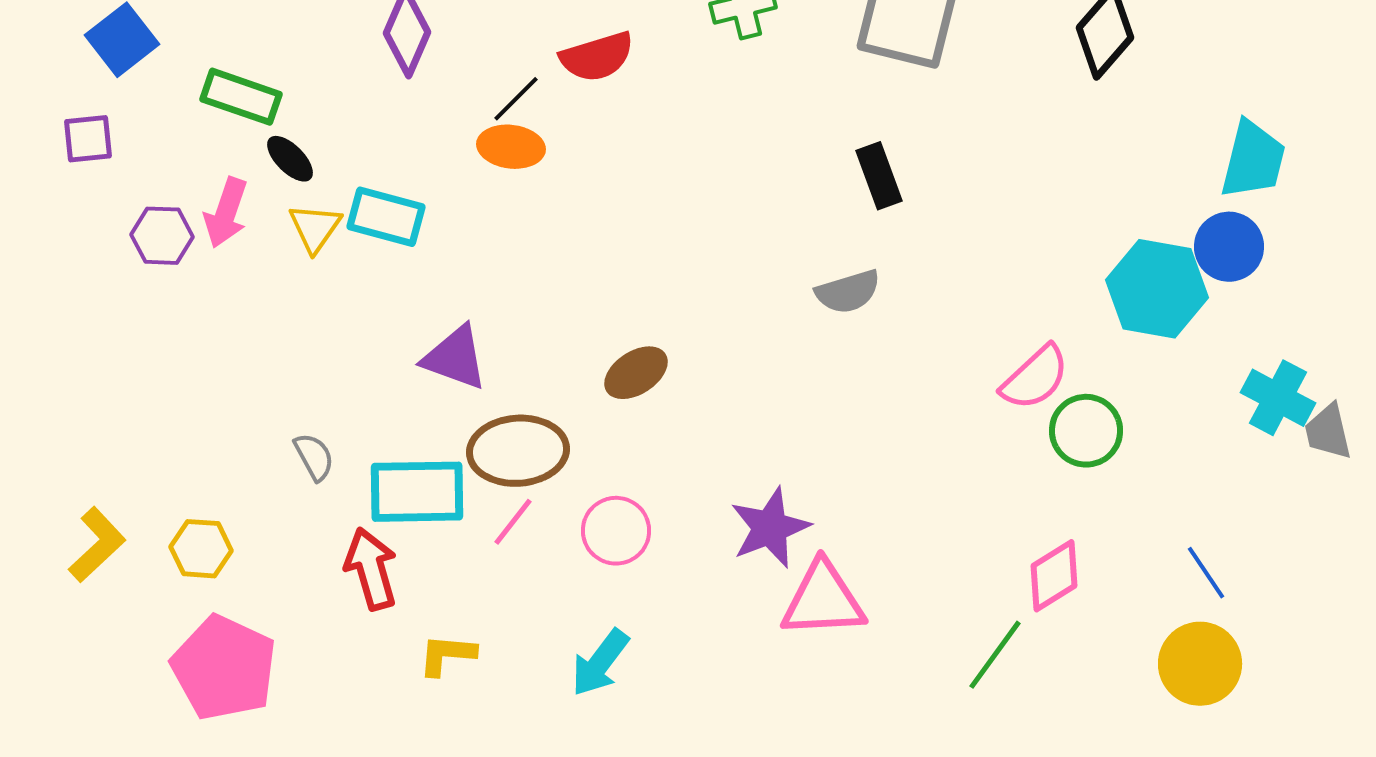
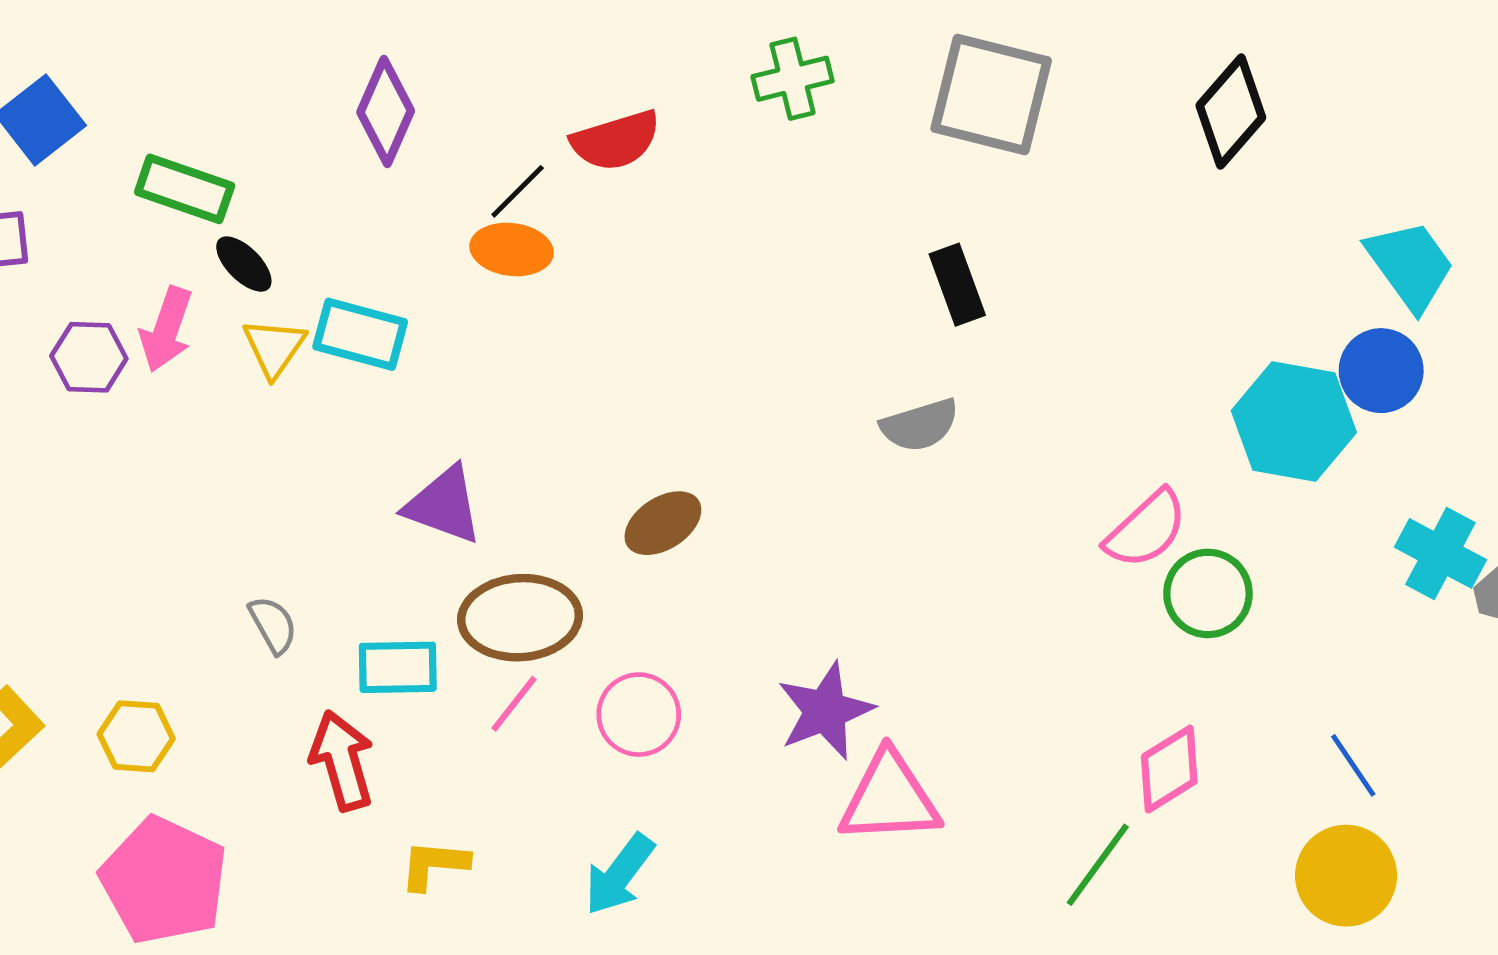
cyan trapezoid: (1253, 160) -> (1410, 265), turned -50
cyan rectangle: (417, 492) -> (398, 667), size x0.7

